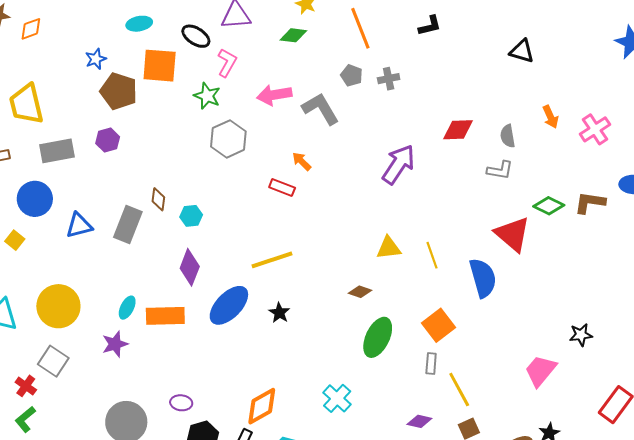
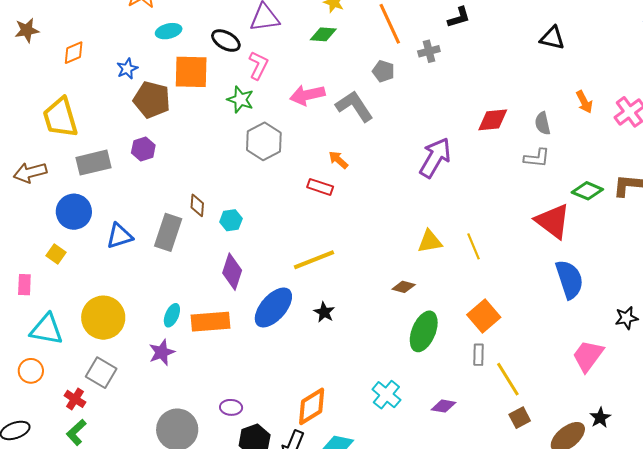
orange diamond: (31, 29) -> (74, 53), moved
gray cross: (389, 79) -> (429, 51), moved
blue semicircle: (483, 278) -> (569, 279), moved
purple diamond: (419, 421) -> (444, 406), moved

